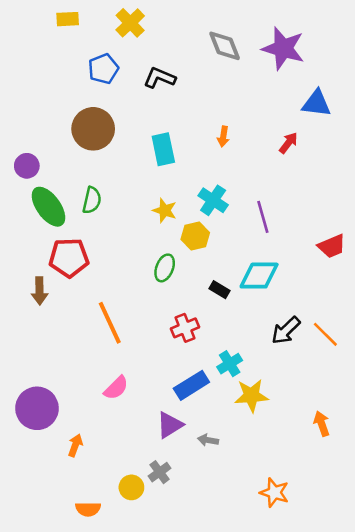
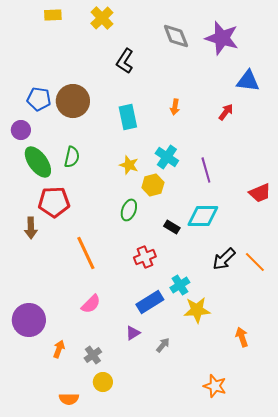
blue pentagon: (103, 69) -> (39, 99), moved, turned 30
black L-shape: (160, 78) -> (125, 61), turned -80
orange arrow: (322, 424) -> (242, 337), moved
purple triangle: (170, 425) -> (133, 333), size x0.7
gray arrow: (208, 440) -> (163, 345), turned 119
gray cross: (160, 472) -> (93, 355), moved

